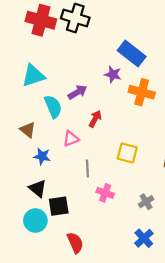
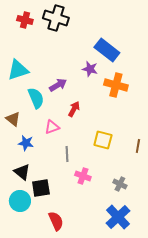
red cross: (41, 20) -> (25, 20), size x0.6
gray cross: (146, 202) -> (120, 184), turned -32
blue cross: (144, 238) -> (118, 217), size x1.4

